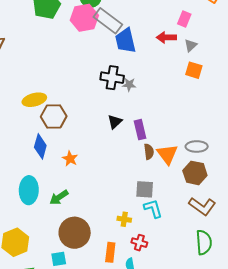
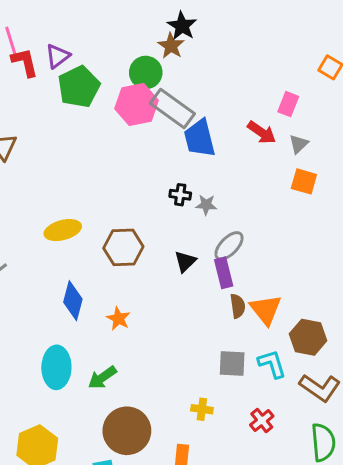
red arrow: (166, 37) -> (262, 132), turned -144
black cross: (112, 78) -> (180, 195), size x0.6
brown hexagon: (54, 116) -> (123, 247), moved
gray ellipse: (197, 146) -> (229, 246), moved, turned -45
cyan L-shape: (153, 209) -> (272, 364), moved
red cross: (139, 243) -> (262, 421), moved, turned 35

